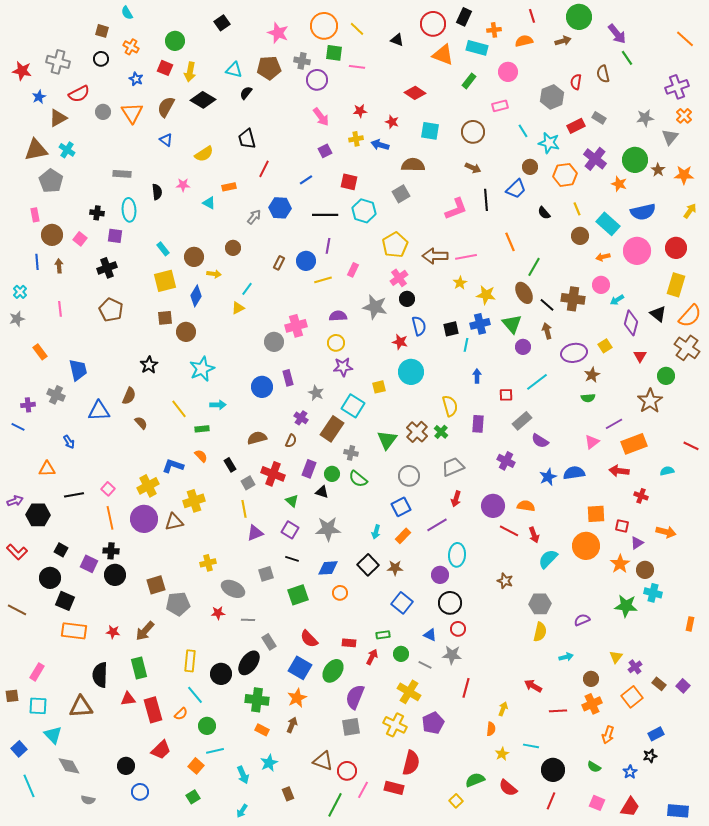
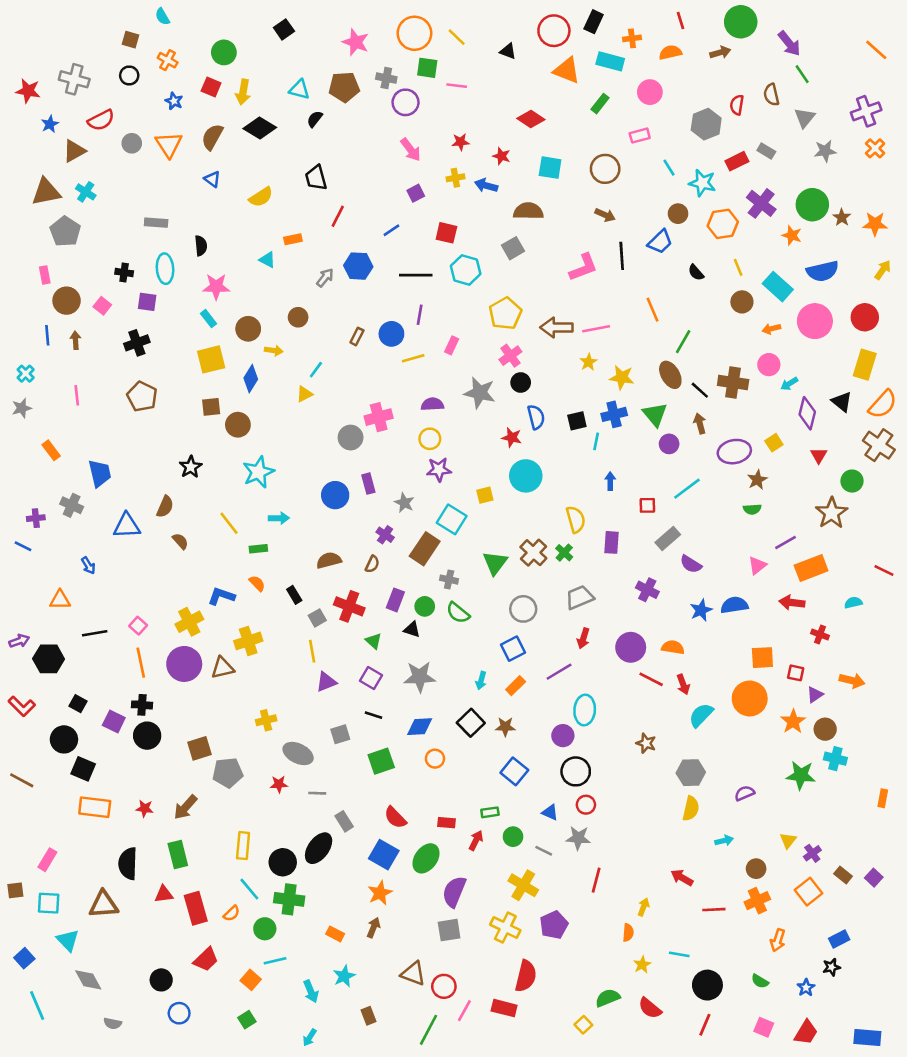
gray triangle: (670, 137) -> (805, 118), moved
pink star: (183, 185) -> (216, 287), moved, size x1.5
green cross: (257, 700) -> (289, 899), moved

